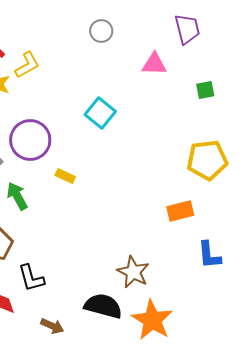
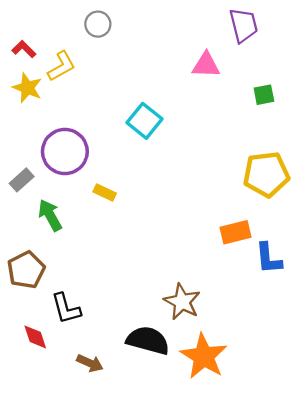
gray circle: (101, 31) -> (98, 24), moved
blue L-shape: (209, 255) -> (268, 258), moved

